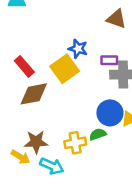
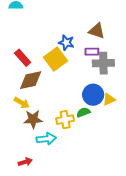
brown triangle: (116, 19) -> (97, 31), moved
yellow arrow: (20, 157) -> (22, 103), moved
cyan arrow: (52, 166) -> (46, 139), turned -30

